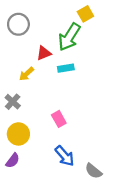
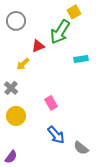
cyan rectangle: (66, 68) -> (81, 59), moved
purple semicircle: (13, 161) -> (11, 157), moved

